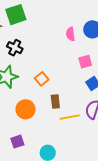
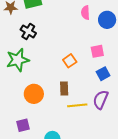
pink semicircle: (70, 34) -> (85, 13), moved
orange square: (42, 79) -> (70, 61), moved

